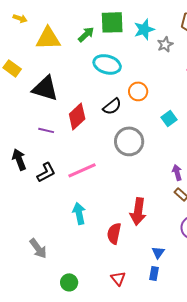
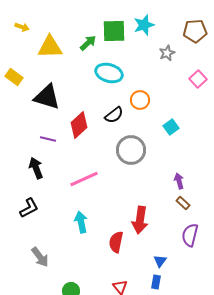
cyan star: (144, 29) -> (144, 25), moved
black arrow: (19, 159) -> (36, 168), moved
black L-shape: (46, 172) -> (29, 208), moved

